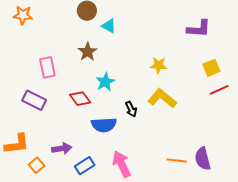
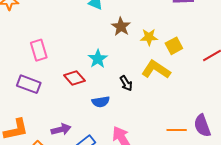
brown star: (88, 52) -> (121, 27), moved
yellow square: (211, 68) -> (174, 46), moved
blue semicircle: (104, 125) -> (101, 102), size x0.7

